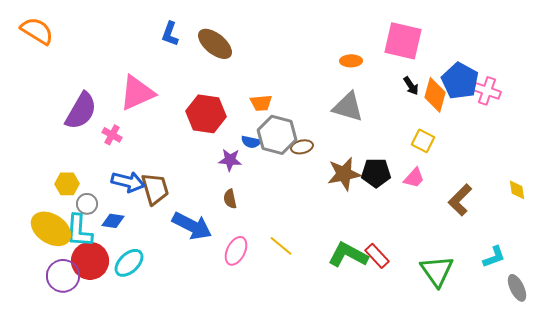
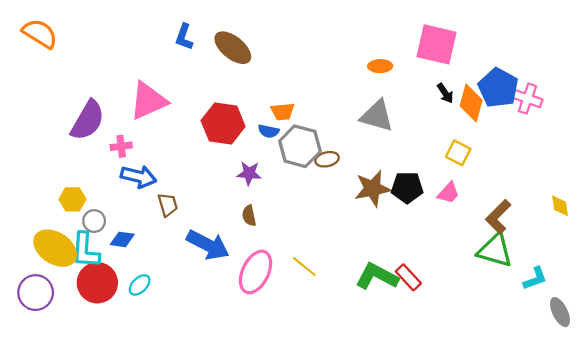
pink cross: (112, 135) -> (121, 146), turned -36
blue semicircle: (251, 142) -> (269, 131), moved
blue arrow: (128, 182) -> (139, 177), moved
brown trapezoid: (155, 189) -> (168, 205), size x0.7
pink ellipse: (236, 251) -> (256, 272), size x1.4
cyan ellipse: (129, 263) -> (140, 285), size x0.7
green triangle: (437, 271) -> (495, 250), moved, turned -39
purple circle: (63, 276) -> (36, 293), moved

